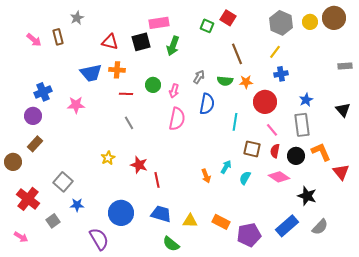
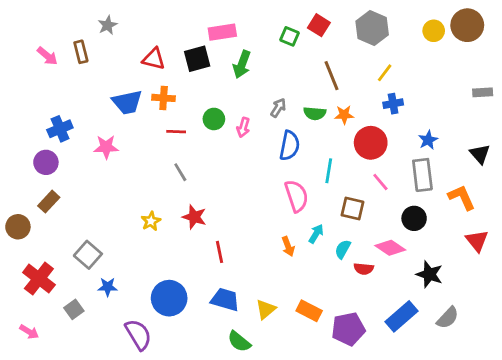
gray hexagon: (281, 23) -> (372, 28), moved
pink semicircle: (177, 119) -> (296, 196), moved, turned -30
red semicircle: (275, 151) -> (364, 269), moved, turned -96
orange L-shape: (321, 152) -> (462, 197), moved
red star: (139, 165) -> (194, 217), moved
yellow triangle: (190, 221) -> (266, 309), turned -42

